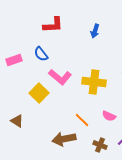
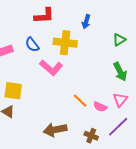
yellow cross: (94, 82) -> (65, 43), moved
yellow square: (39, 93) -> (13, 91), moved, turned -36
orange line: (82, 120) -> (80, 101), moved

